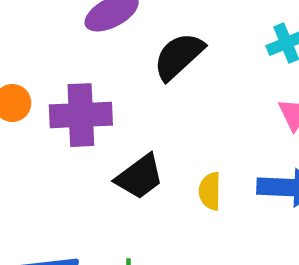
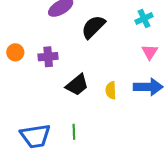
purple cross: (81, 115) -> (48, 57), size x0.7

